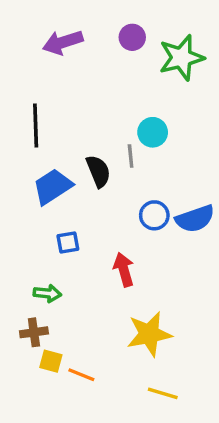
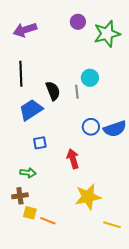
purple arrow: (63, 42) -> (25, 30), moved
black semicircle: (98, 171) -> (53, 91), moved
yellow line: (163, 393) -> (112, 225), moved

